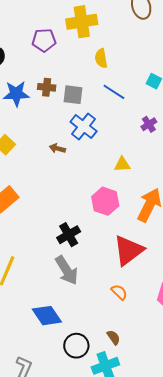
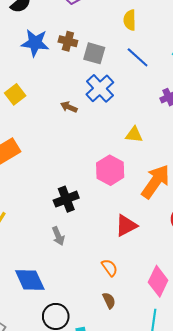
red triangle: (128, 250) -> (126, 226), size x0.7
gray arrow: (67, 270) -> (58, 236), size x0.6
brown semicircle: (114, 337) -> (109, 300), moved

